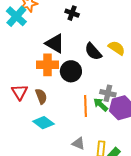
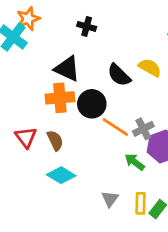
gray cross: (108, 93) -> (143, 129), turned -35
green arrow: (101, 105) -> (135, 162), moved
orange line: (85, 106) -> (115, 127), moved, turned -50
gray triangle: (78, 143) -> (110, 199), turned 48

